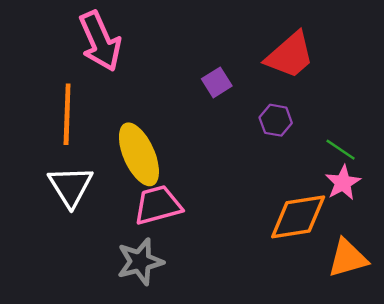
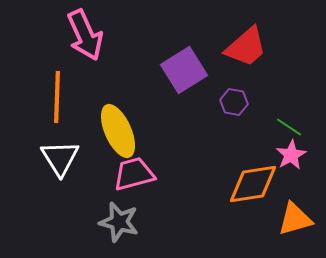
purple square: (217, 82) -> (184, 70), size x1.8
gray star: (140, 262) -> (119, 222), turned 30

